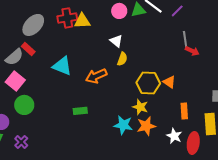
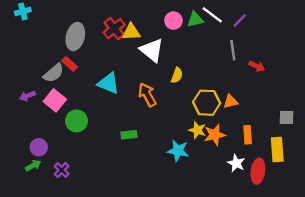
red cross: (67, 18) -> (114, 29), turned -30
gray ellipse: (33, 25) -> (75, 37), turned -30
gray line: (185, 40) -> (233, 50), moved
white triangle: (116, 41) -> (152, 50), moved, size x1.6
orange arrow: (96, 76) -> (147, 95), turned 85
orange triangle: (169, 82) -> (231, 102), turned -48
green circle: (24, 105) -> (76, 121), moved
orange star: (146, 126) -> (215, 135), moved

